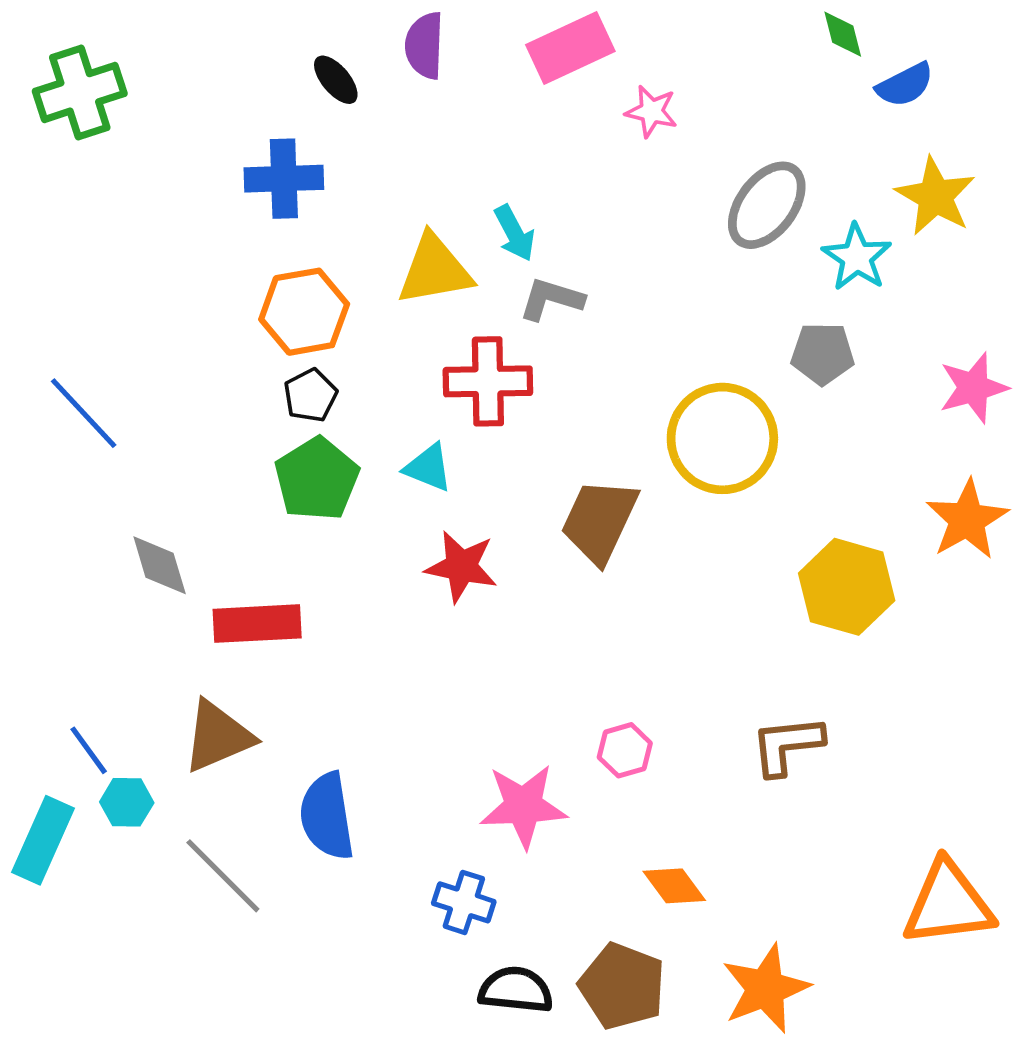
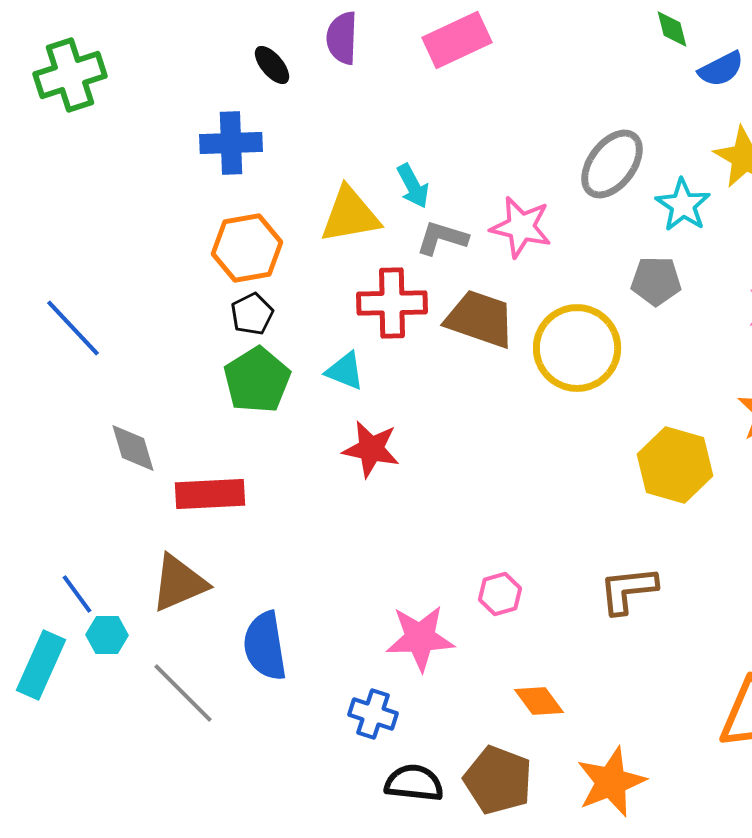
pink star: (651, 111) -> (521, 227), moved, size x1.5
brown trapezoid: (599, 521) -> (480, 319), moved, turned 84

